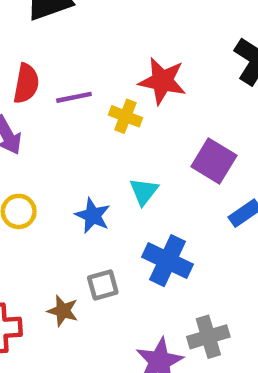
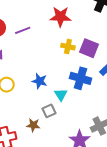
yellow cross: (125, 116) -> (68, 47), moved
cyan triangle: (144, 191) -> (61, 95), moved
blue cross: (168, 261) -> (80, 78), moved

